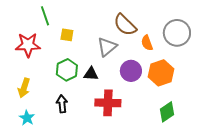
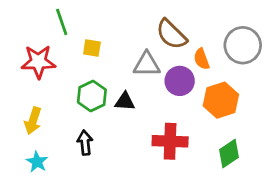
gray triangle: (107, 47) -> (147, 64), turned 40
purple circle: (131, 71) -> (180, 81), moved
red cross: (108, 103) -> (170, 141), moved

